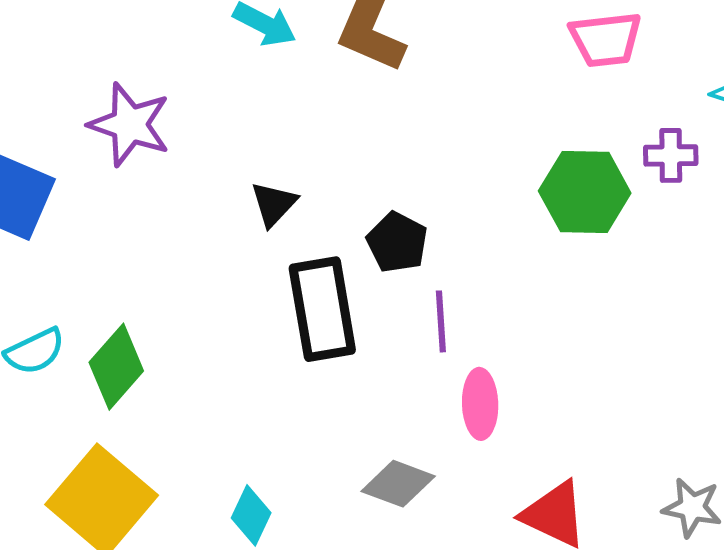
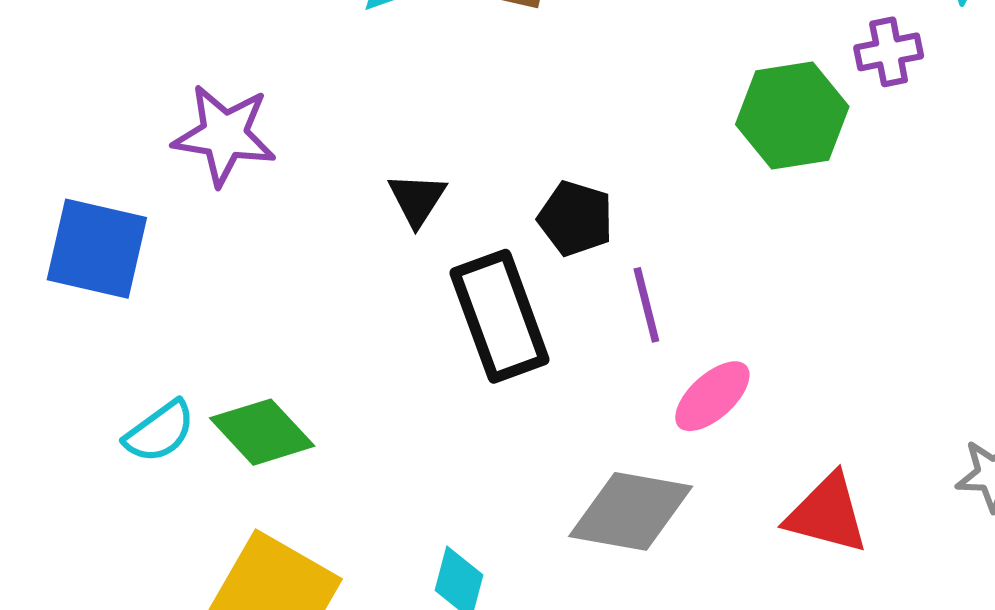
green diamond: (116, 367) -> (262, 432), turned -74
pink ellipse: (480, 404) -> (712, 396), turned 60
gray diamond: (398, 484) -> (631, 511), size x1.4

